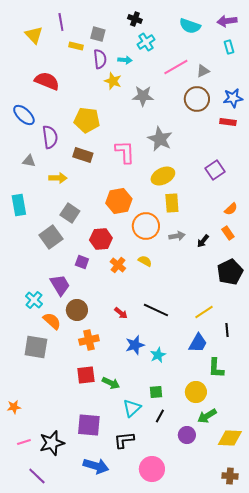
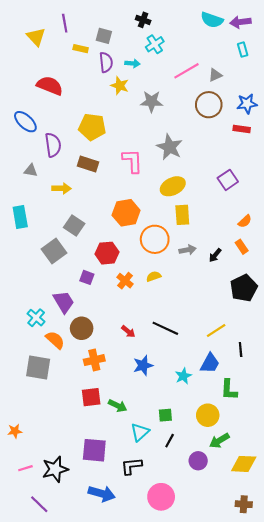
cyan semicircle: (190, 26) -> (212, 20), moved
yellow semicircle: (145, 261) -> (154, 276), turned -48
cyan star: (158, 355) -> (183, 376), moved

